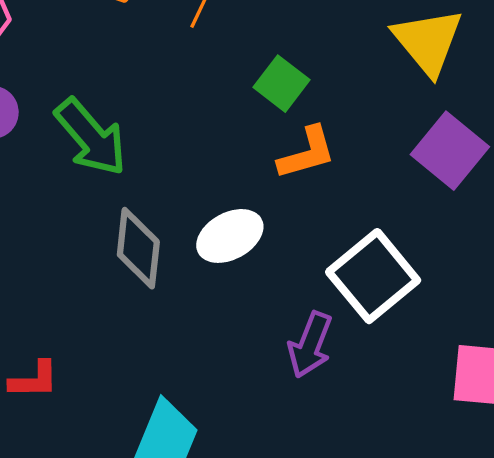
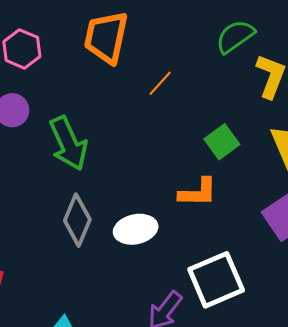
green square: (282, 84) -> (222, 142), moved

